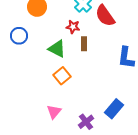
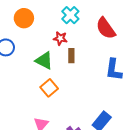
red semicircle: (105, 16) -> (106, 28), moved

